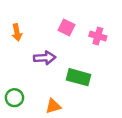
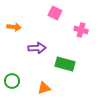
pink square: (66, 28) -> (55, 13), moved
orange arrow: (17, 32) -> (14, 27), turned -72

